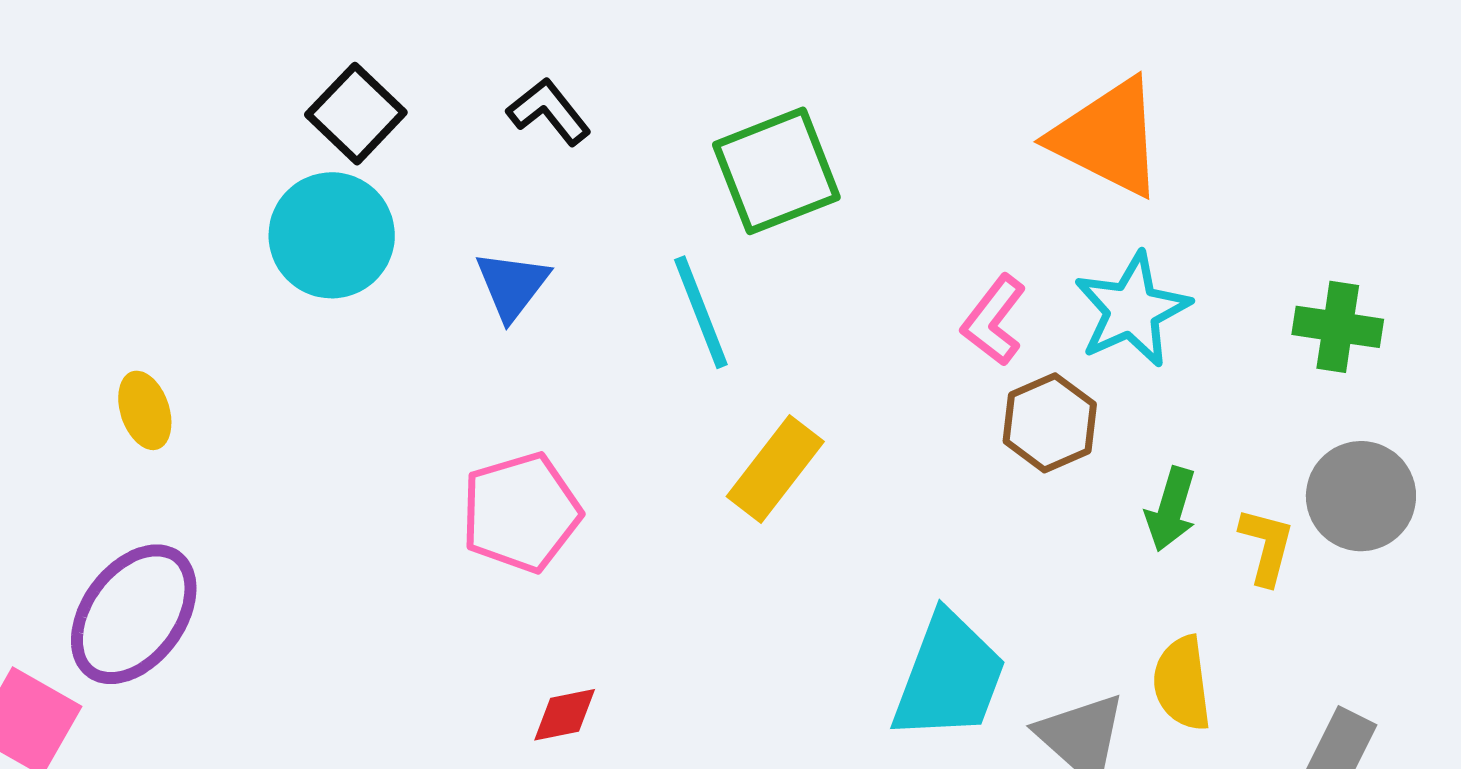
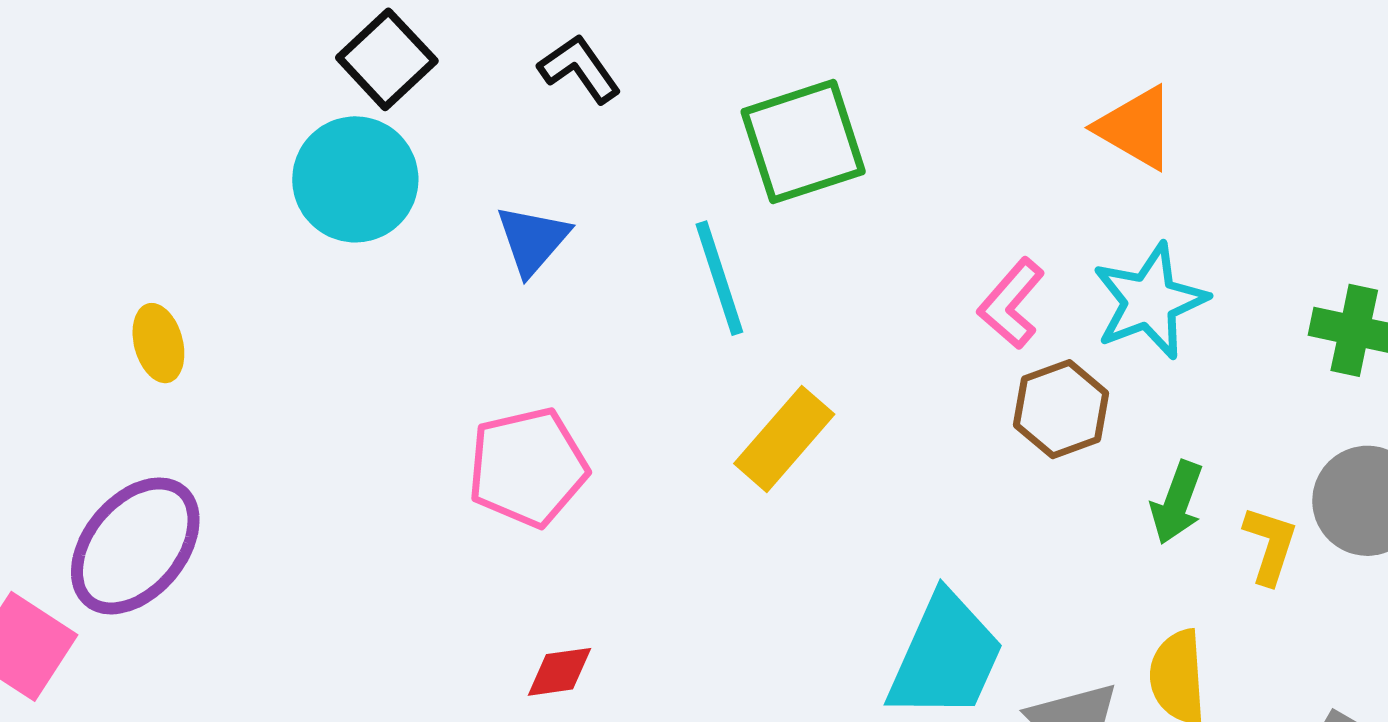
orange triangle: (1108, 137) -> (1136, 128), size x0.7

